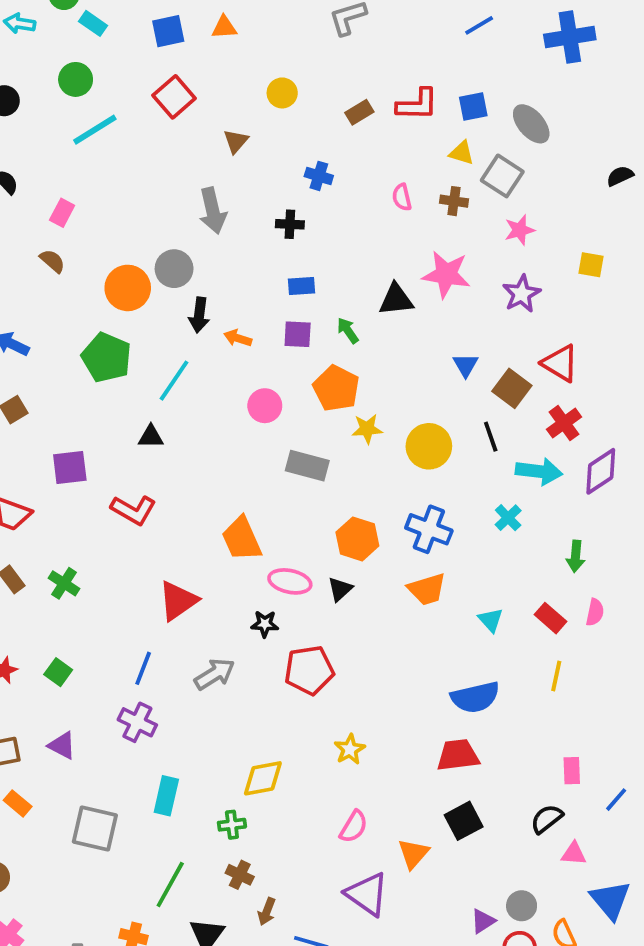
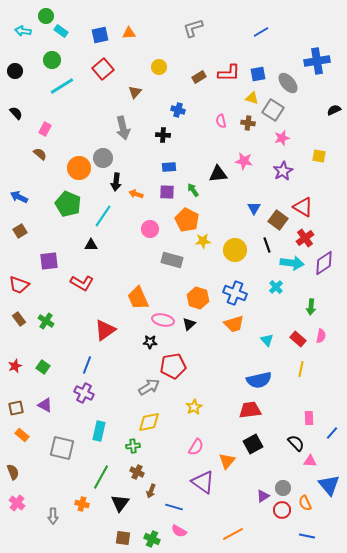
blue cross: (570, 37) -> (317, 61), moved
pink star: (446, 274) -> (244, 161), size x0.7
gray arrow: (215, 674) -> (149, 387), moved
black semicircle: (547, 819) -> (296, 443), turned 84

